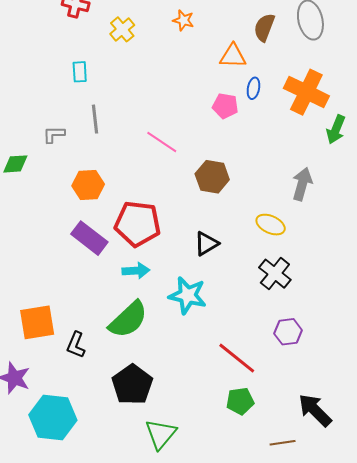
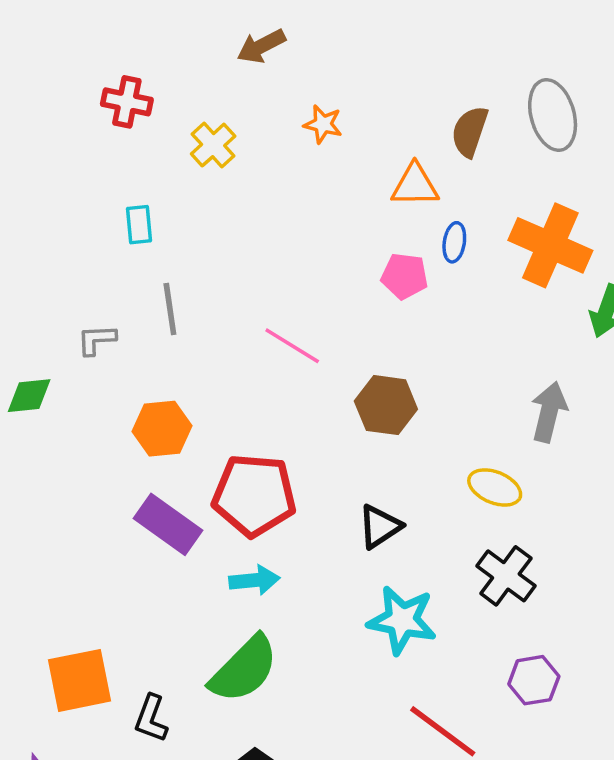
cyan star: (188, 295) -> (402, 620), moved

